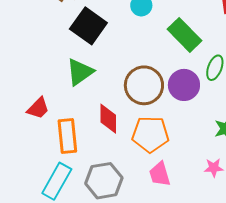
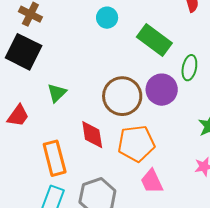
black square: (88, 26) -> (24, 52), moved
green triangle: (80, 72) -> (57, 93), size x0.7
red trapezoid: (38, 108) -> (18, 116), moved

